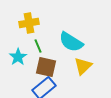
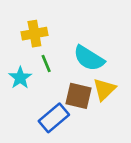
brown square: (46, 67) -> (78, 96), moved

